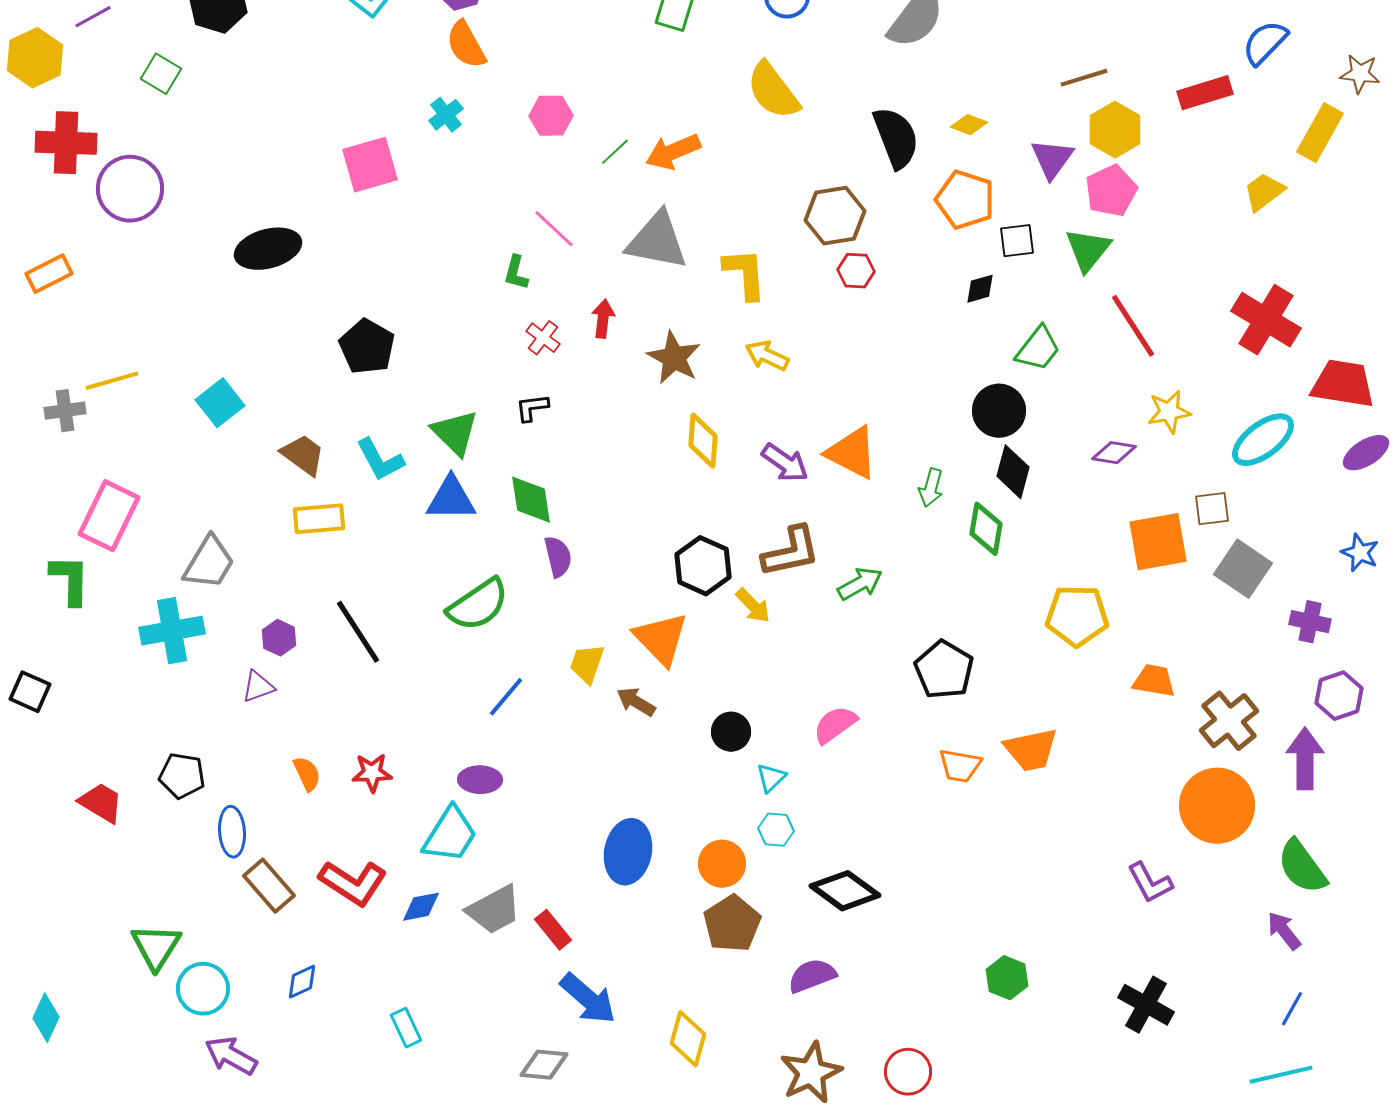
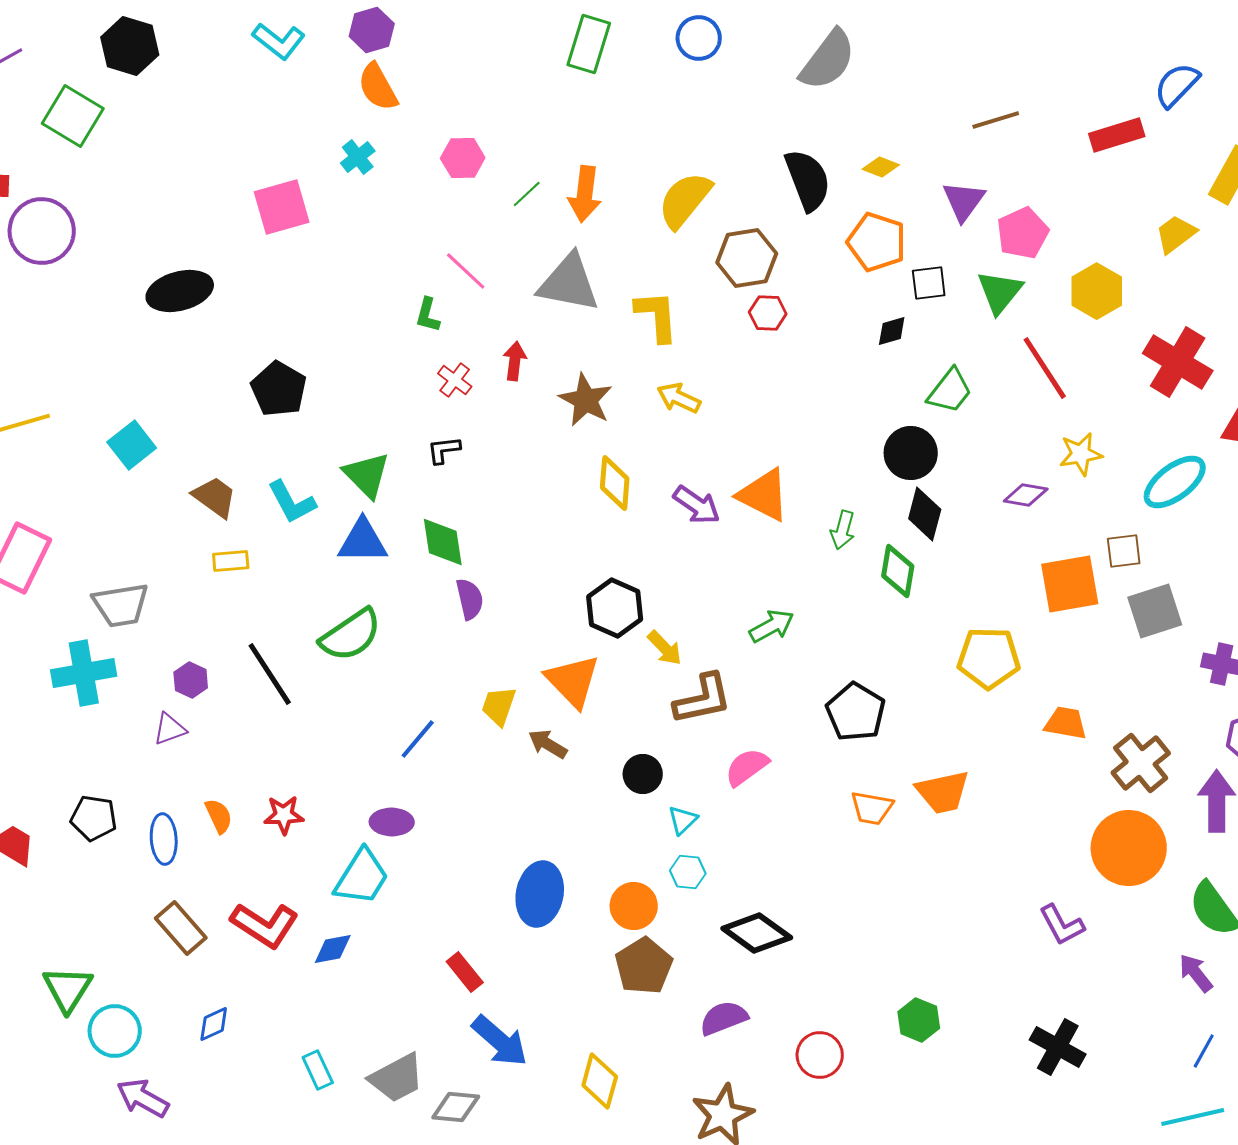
green square: (161, 74) -> (73, 116), size x1.5
yellow semicircle: (773, 91) -> (685, 200), moved, turned 76
yellow hexagon: (1115, 130) -> (1097, 291), moved
orange arrow: (673, 152) -> (585, 194), turned -60
yellow rectangle: (319, 519) -> (231, 561), size x0.7
brown L-shape: (791, 552) -> (703, 699), moved
gray trapezoid: (209, 563) -> (121, 605), turned 50
gray square: (1243, 569) -> (1155, 611), turned 38
green semicircle: (478, 605) -> (351, 635), moved
blue ellipse: (232, 832) -> (164, 839), moved
gray trapezoid: (494, 910) -> (397, 1078), moved
red circle: (908, 1072) -> (820, 1055), moved

